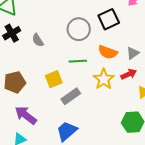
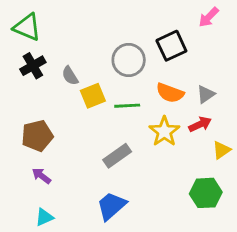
yellow square: (54, 79) -> (93, 96), moved
purple arrow: (26, 115) -> (41, 176), moved, size x0.6

